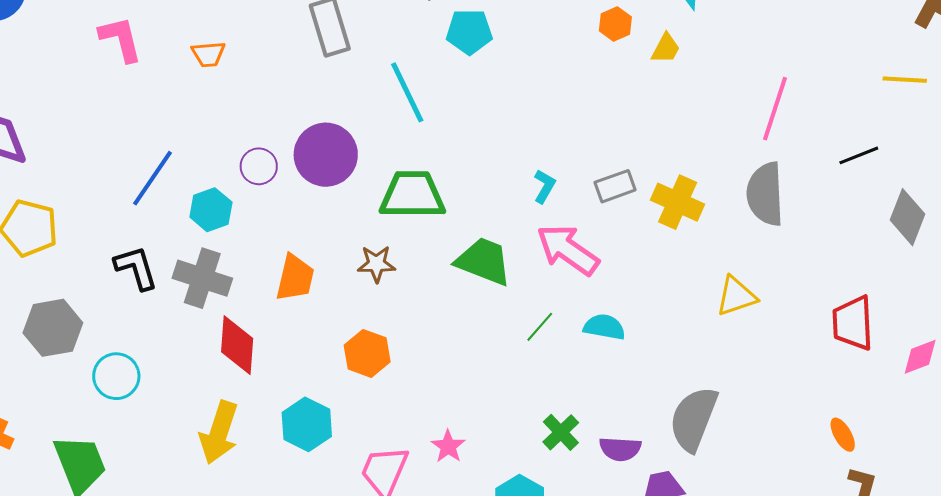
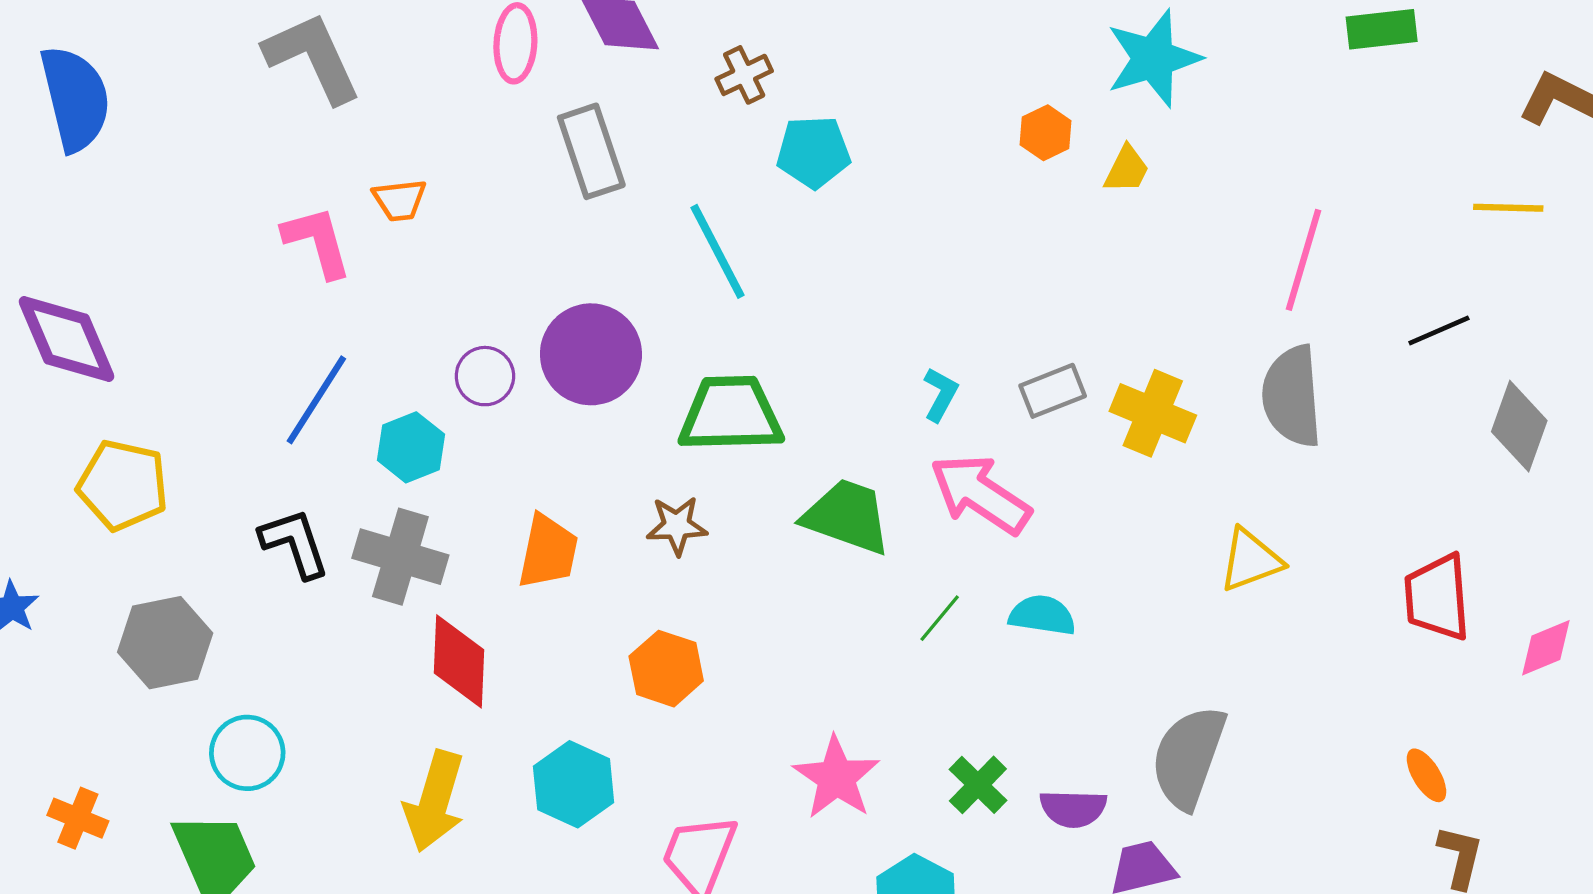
pink L-shape: (121, 39) -> (317, 242), moved
cyan circle: (116, 376) -> (247, 753), moved
pink star: (448, 446) -> (836, 778), moved, size x1.6

